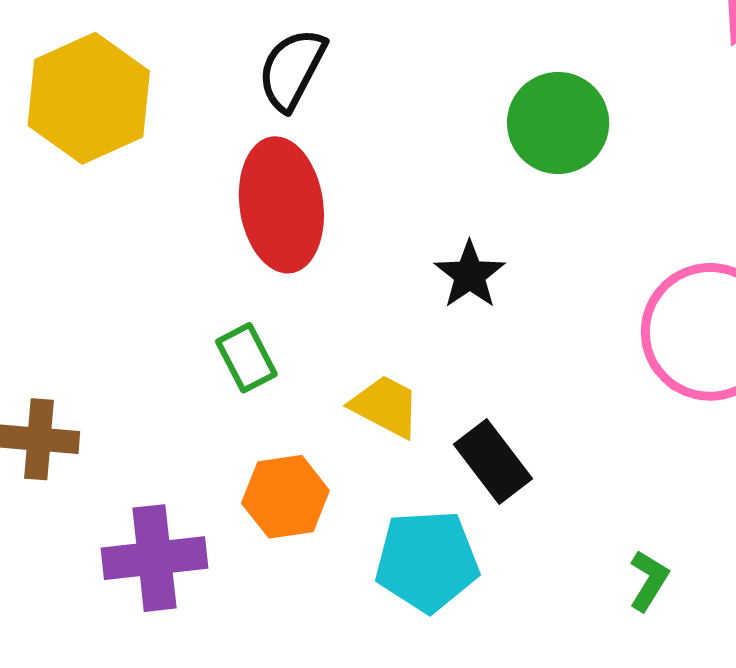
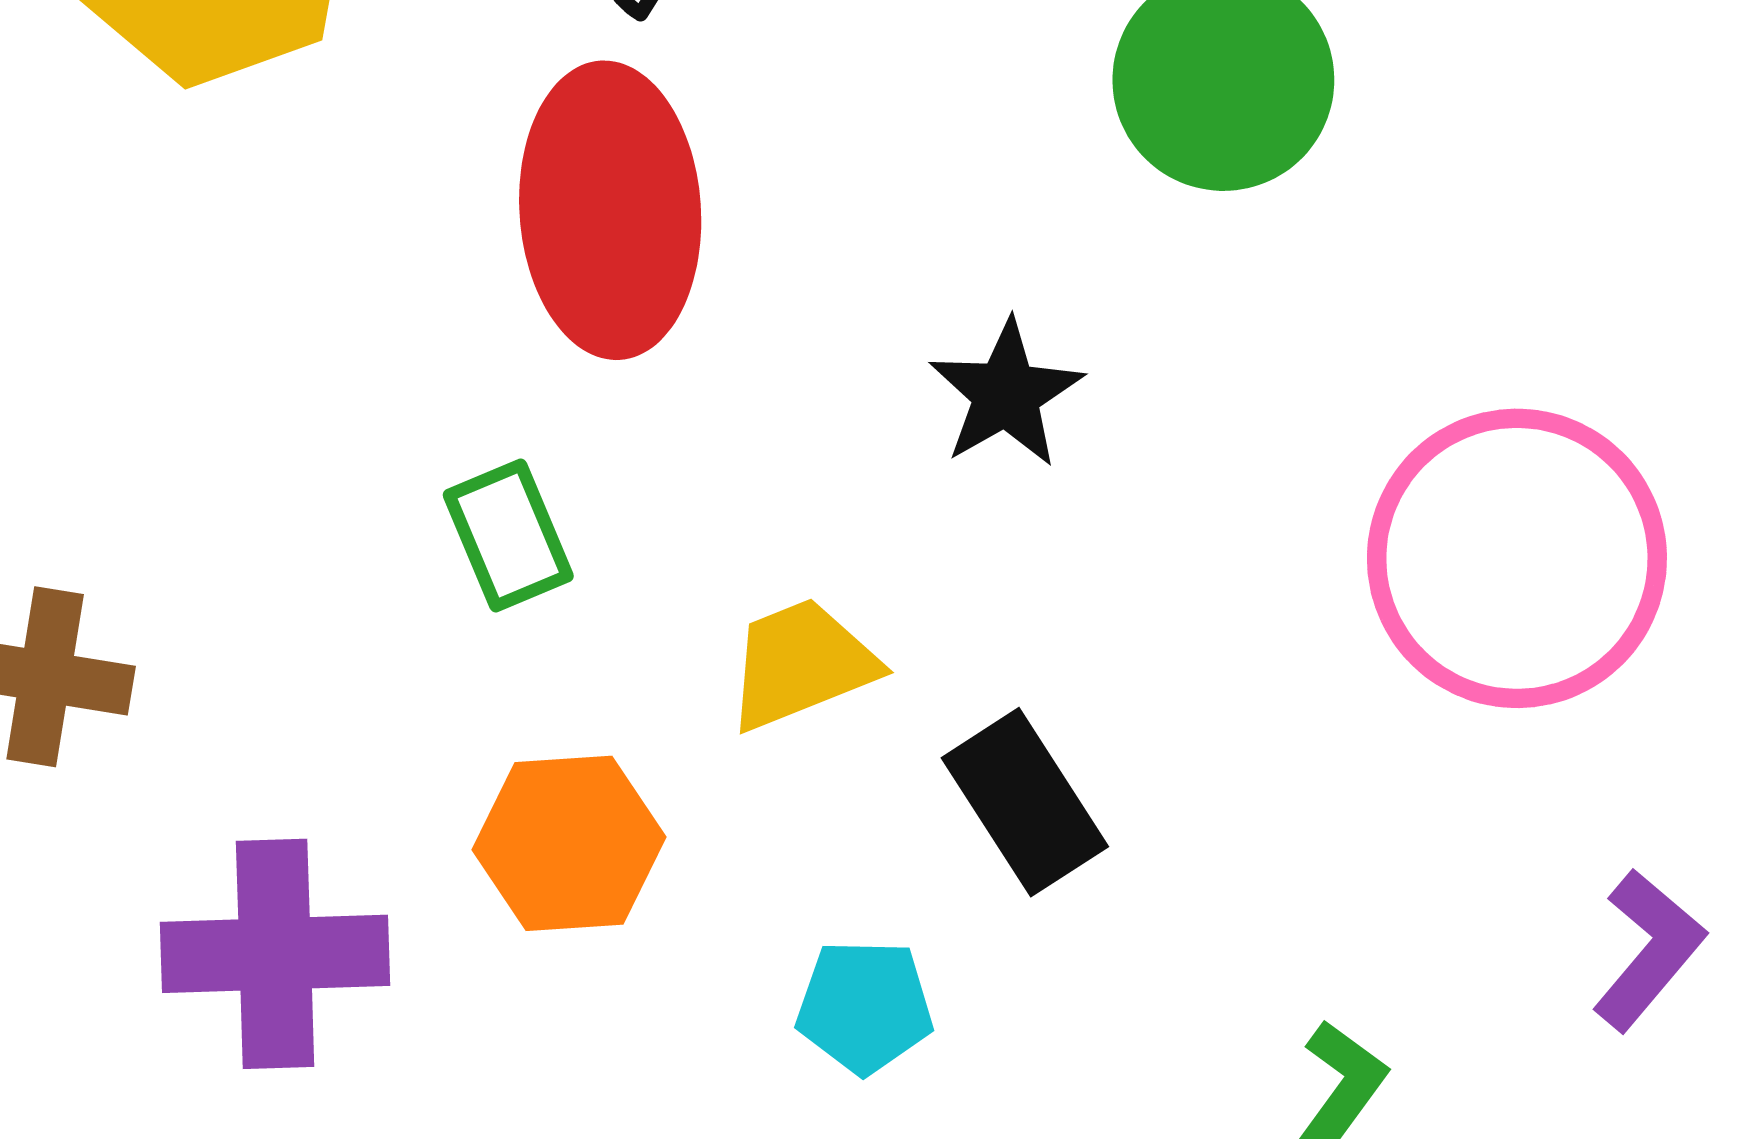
yellow trapezoid: (385, 406) -> (801, 664), turned -54
cyan pentagon: (427, 561) -> (865, 1006), size x0.6

